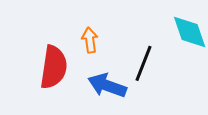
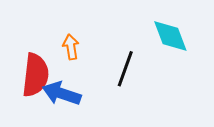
blue arrow: (107, 86) -> (62, 94), moved

